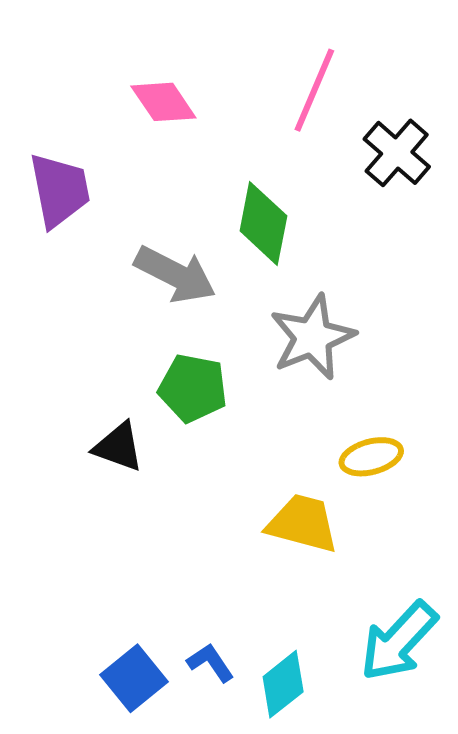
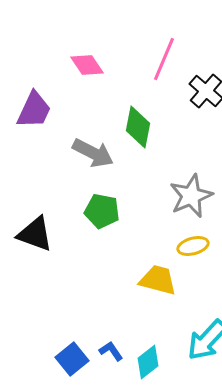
purple trapezoid: (60, 190) -> (34, 110), turned 36
gray star: (312, 337) -> (191, 196), moved
black triangle: (118, 447) -> (35, 234), moved, size x1.4

